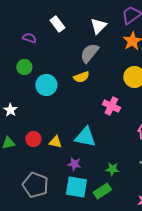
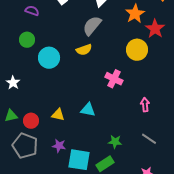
cyan triangle: (85, 137) -> (88, 110), size x0.7
red circle: (33, 139) -> (31, 121), moved
purple star: (74, 164) -> (59, 146), moved
gray pentagon: (35, 185) -> (25, 146), moved

